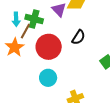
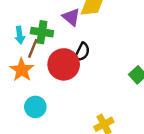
black semicircle: (78, 37) -> (82, 52), moved
cyan circle: (48, 78) -> (35, 107), moved

